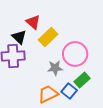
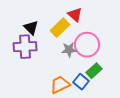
red triangle: (33, 22) -> (75, 15), moved
gray star: (55, 68) -> (69, 50), moved

